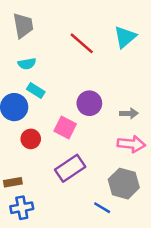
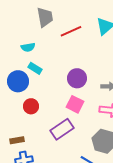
gray trapezoid: (23, 25) -> (45, 17), moved
red line: (82, 43) -> (71, 31), turned -65
pink square: (65, 127) -> (75, 104), moved

